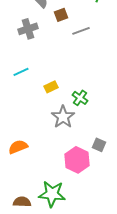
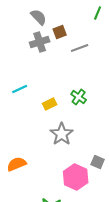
gray cross: (28, 29) -> (40, 42), moved
green cross: (80, 98) -> (79, 97), moved

